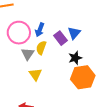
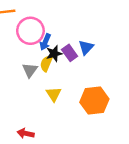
pink circle: (19, 33) -> (30, 31), moved
black star: (75, 58) -> (54, 54), moved
yellow triangle: (35, 74) -> (54, 94), moved

